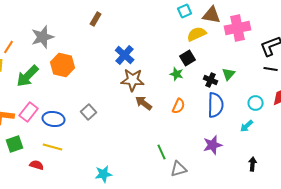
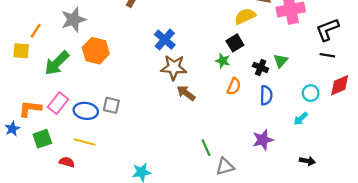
blue semicircle: (216, 105) -> (266, 95), size x0.7
orange semicircle: (179, 106) -> (234, 86), moved
gray square: (89, 112) -> (111, 105), moved, turned -35
black arrow: (253, 164) -> (307, 161), turned 96

